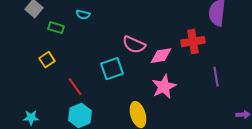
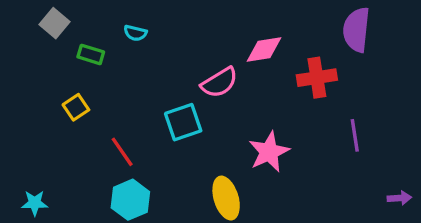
pink semicircle: (134, 45) -> (219, 83), turned -55
pink diamond: (161, 56) -> (264, 50), moved
cyan star: (31, 118) -> (35, 203), moved

